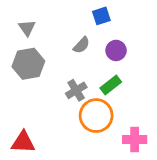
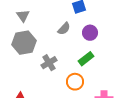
gray cross: (76, 90) -> (49, 63), moved
orange circle: (96, 116) -> (75, 82), size x0.7

